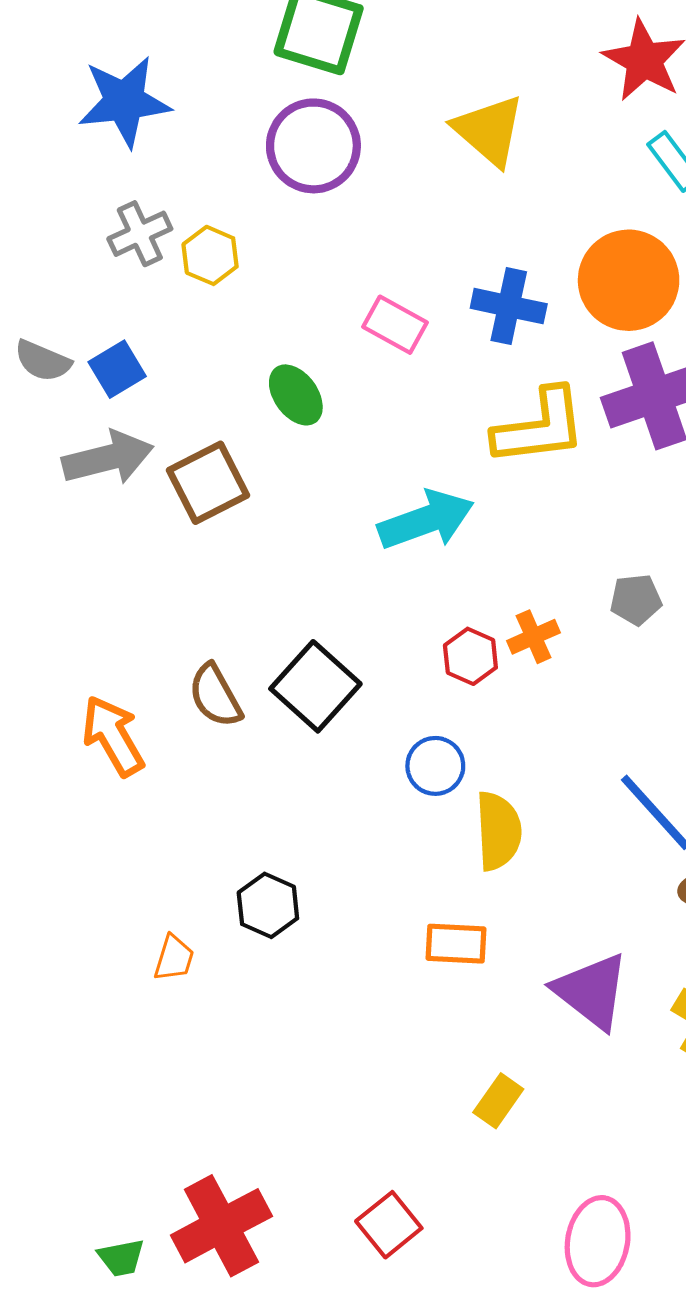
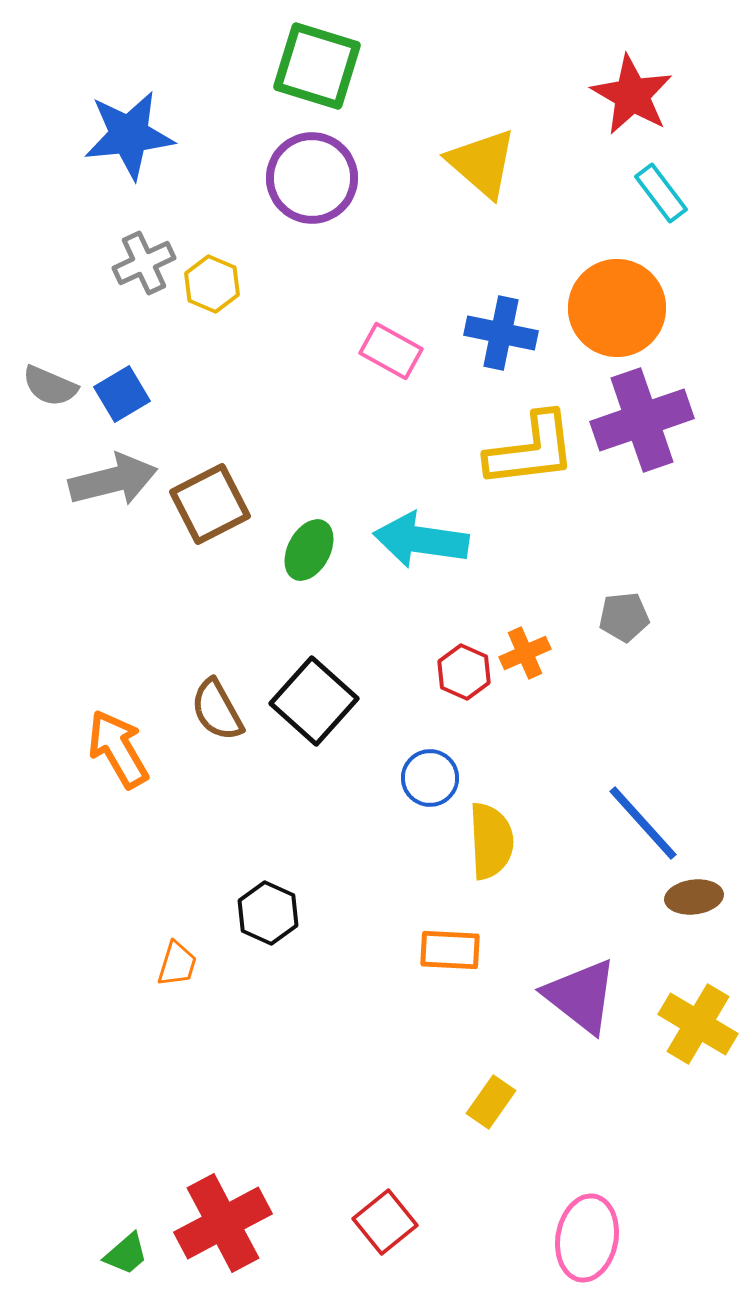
green ellipse: (296, 395) -> (309, 550), moved, turned 64
cyan arrow: (426, 520) -> (421, 540), turned -152
green trapezoid: (121, 1258) -> (126, 1254), turned -30

